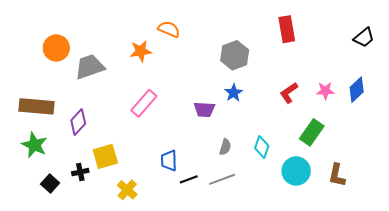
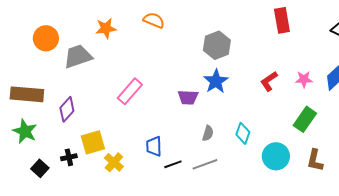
red rectangle: (287, 29) -> (282, 20), moved
orange star: (141, 51) -> (106, 28), moved
blue star: (234, 93) -> (216, 81), size x1.4
green rectangle: (312, 132) -> (305, 119), moved
yellow cross: (127, 190) -> (114, 162), moved

